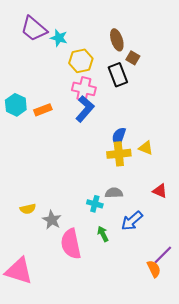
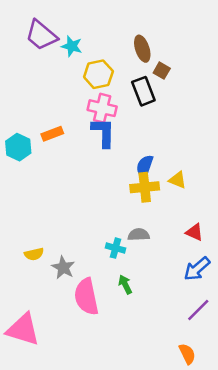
cyan hexagon: (16, 105) -> (18, 147), moved
blue L-shape: (85, 109) -> (103, 133), turned -40
blue arrow: (132, 221) -> (197, 269), moved
orange semicircle: (154, 269) -> (187, 354), moved

